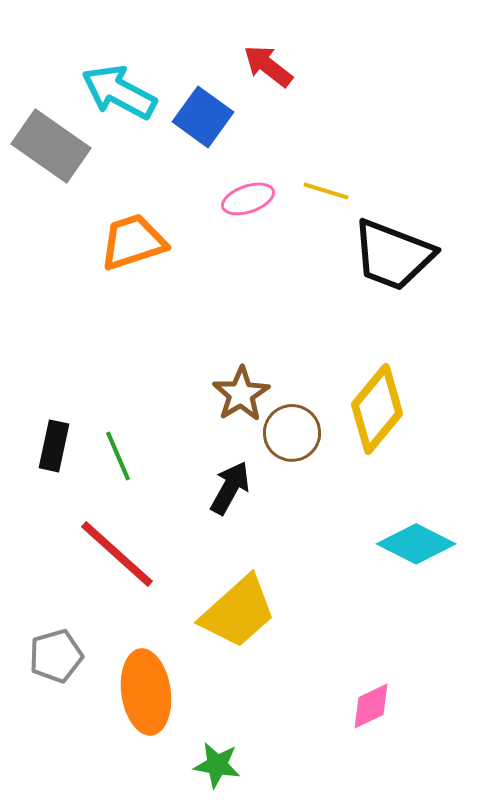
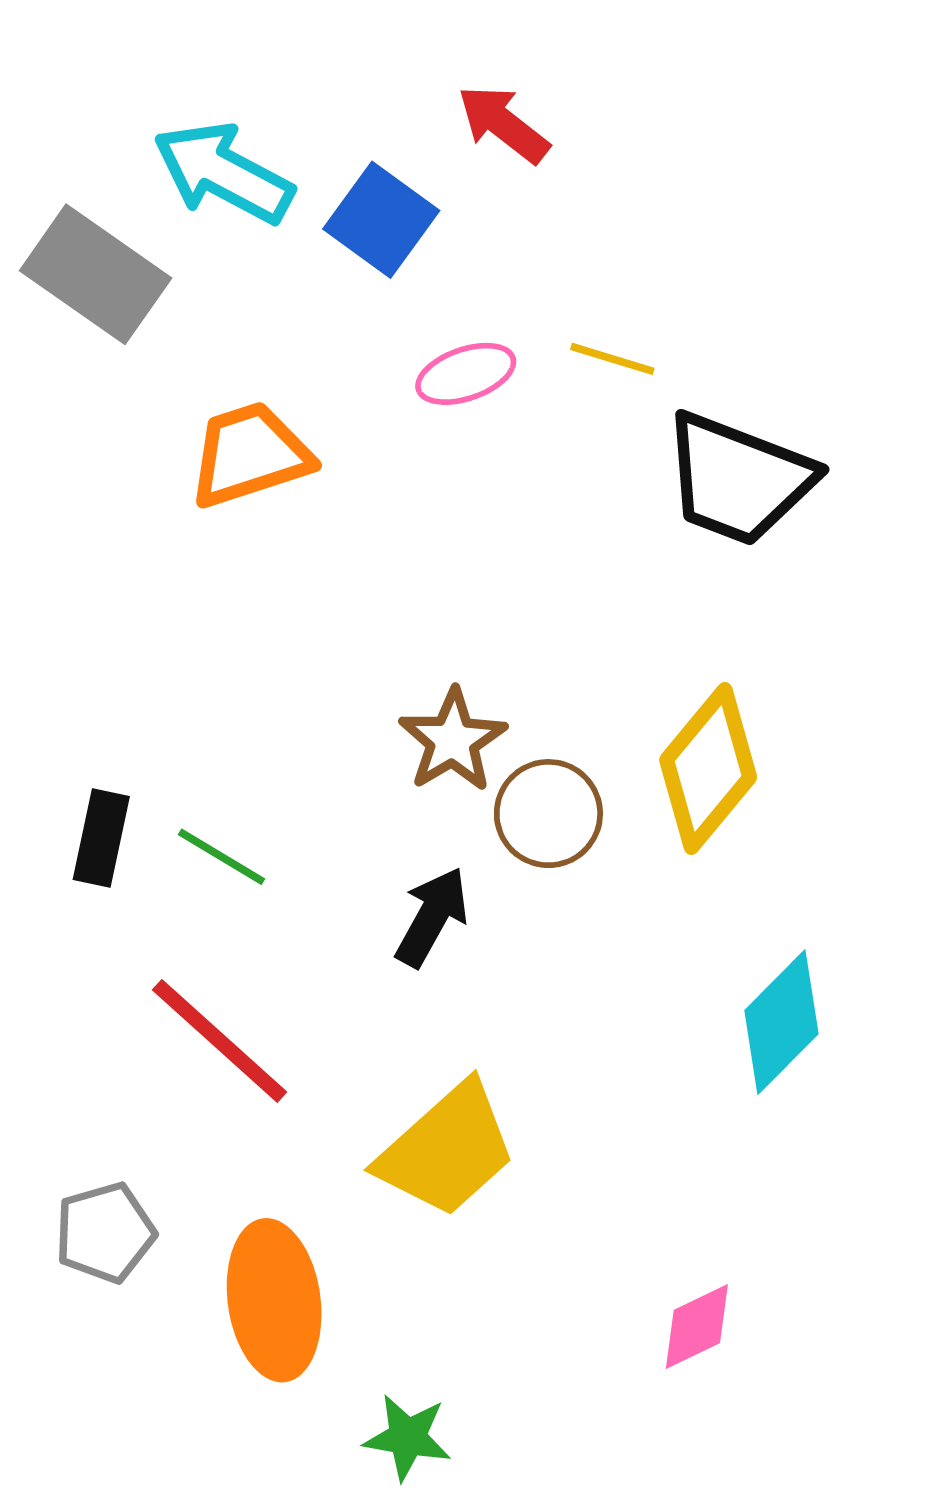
green line: (118, 456) -> (221, 857), turned -36
cyan diamond: (416, 544) -> (781, 1022), turned -72

